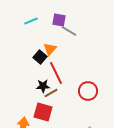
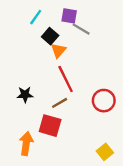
cyan line: (31, 21) -> (36, 17), turned -32
black square: (40, 57) -> (50, 36), moved
black star: (43, 86) -> (25, 95), moved

